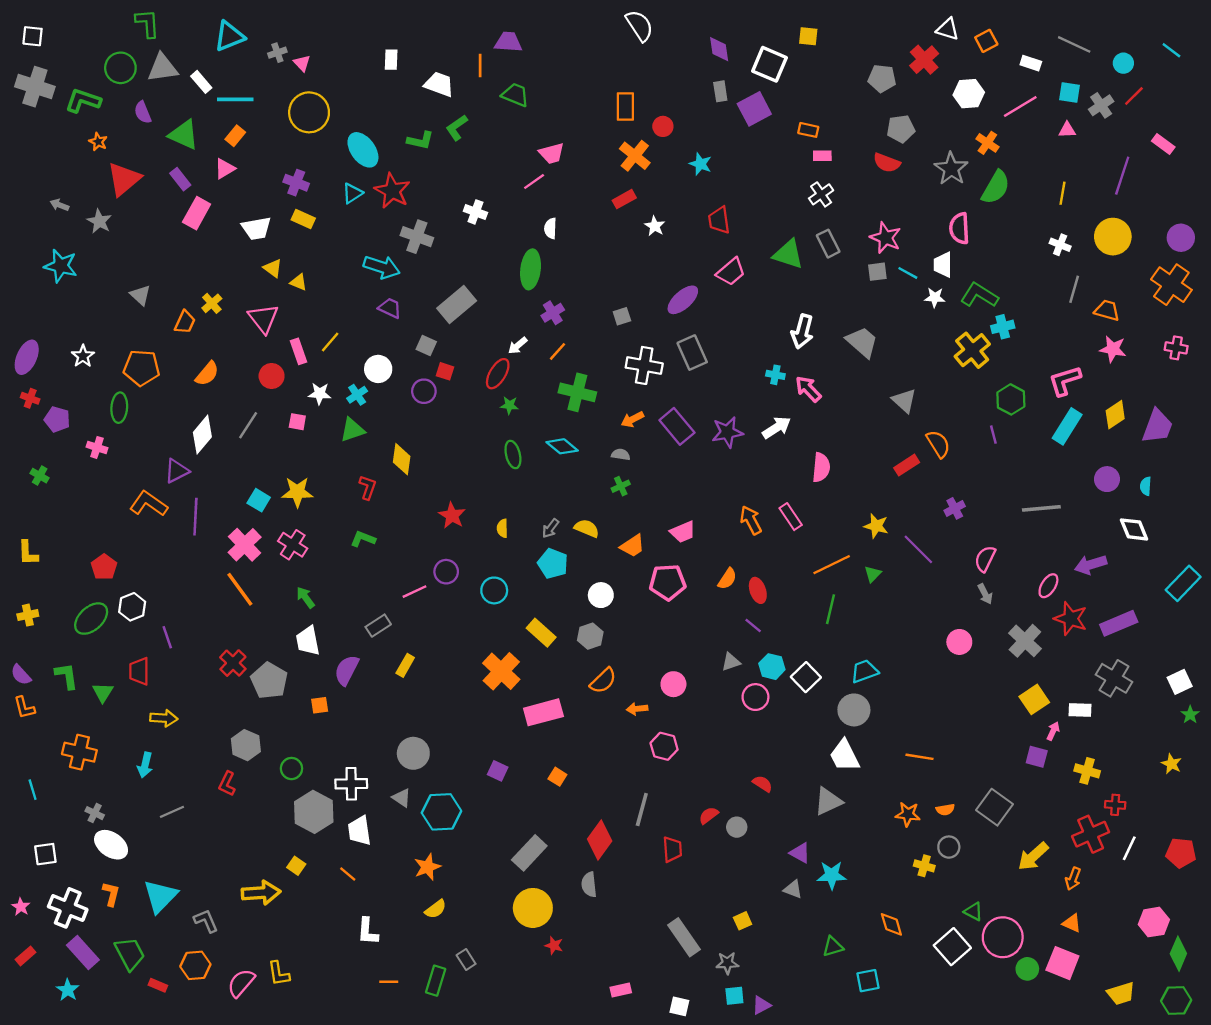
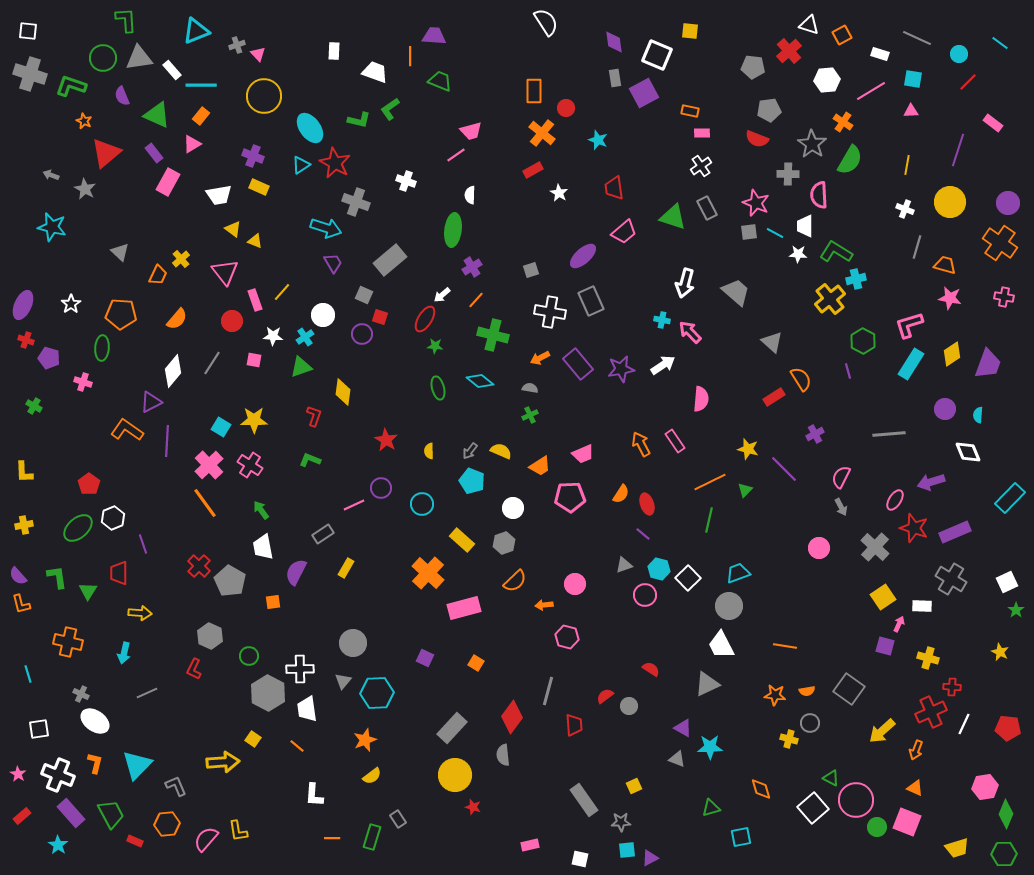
gray cross: (1101, 105) -> (788, 174), moved, turned 35
purple trapezoid: (390, 308) -> (333, 263), turned 35
gray triangle: (402, 798) -> (343, 681), turned 36

